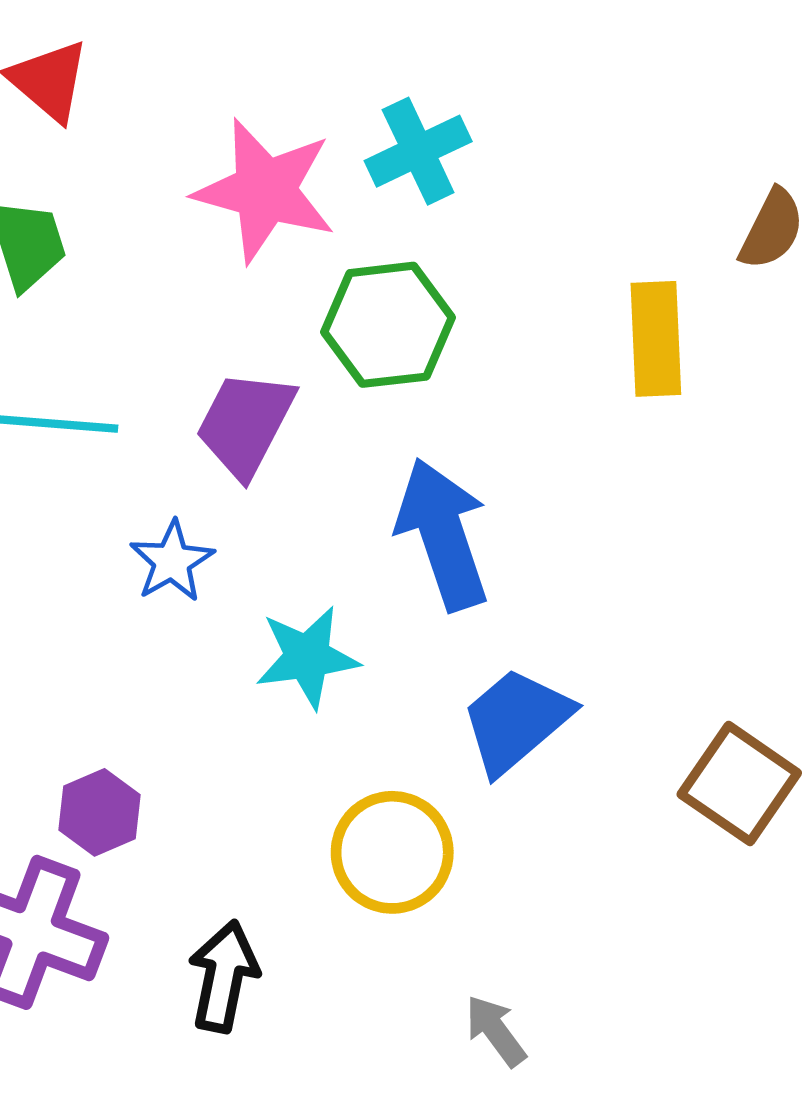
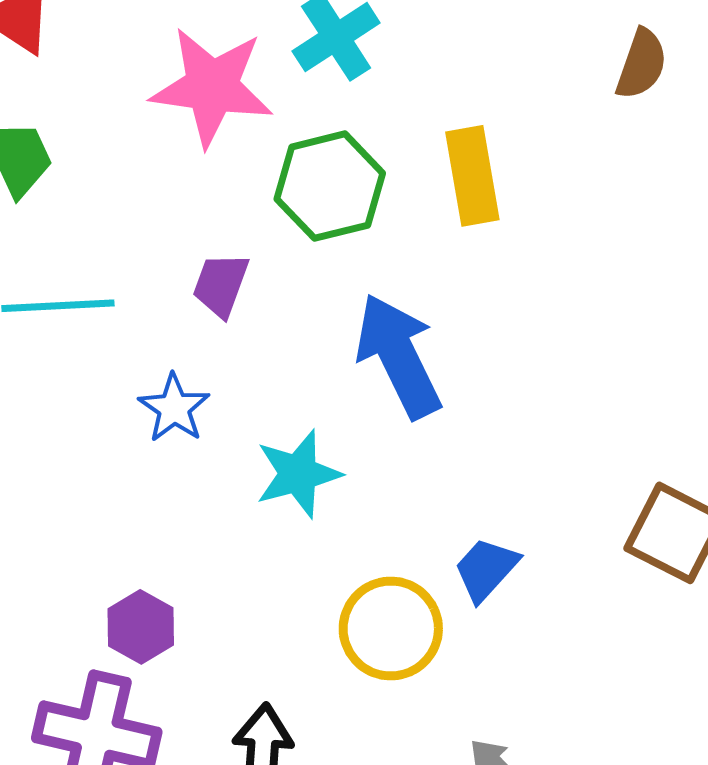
yellow rectangle: (656, 339) -> (472, 176), moved
purple trapezoid: (245, 424) -> (221, 285), size x0.7
blue trapezoid: (516, 721) -> (486, 569), moved, size x0.7

